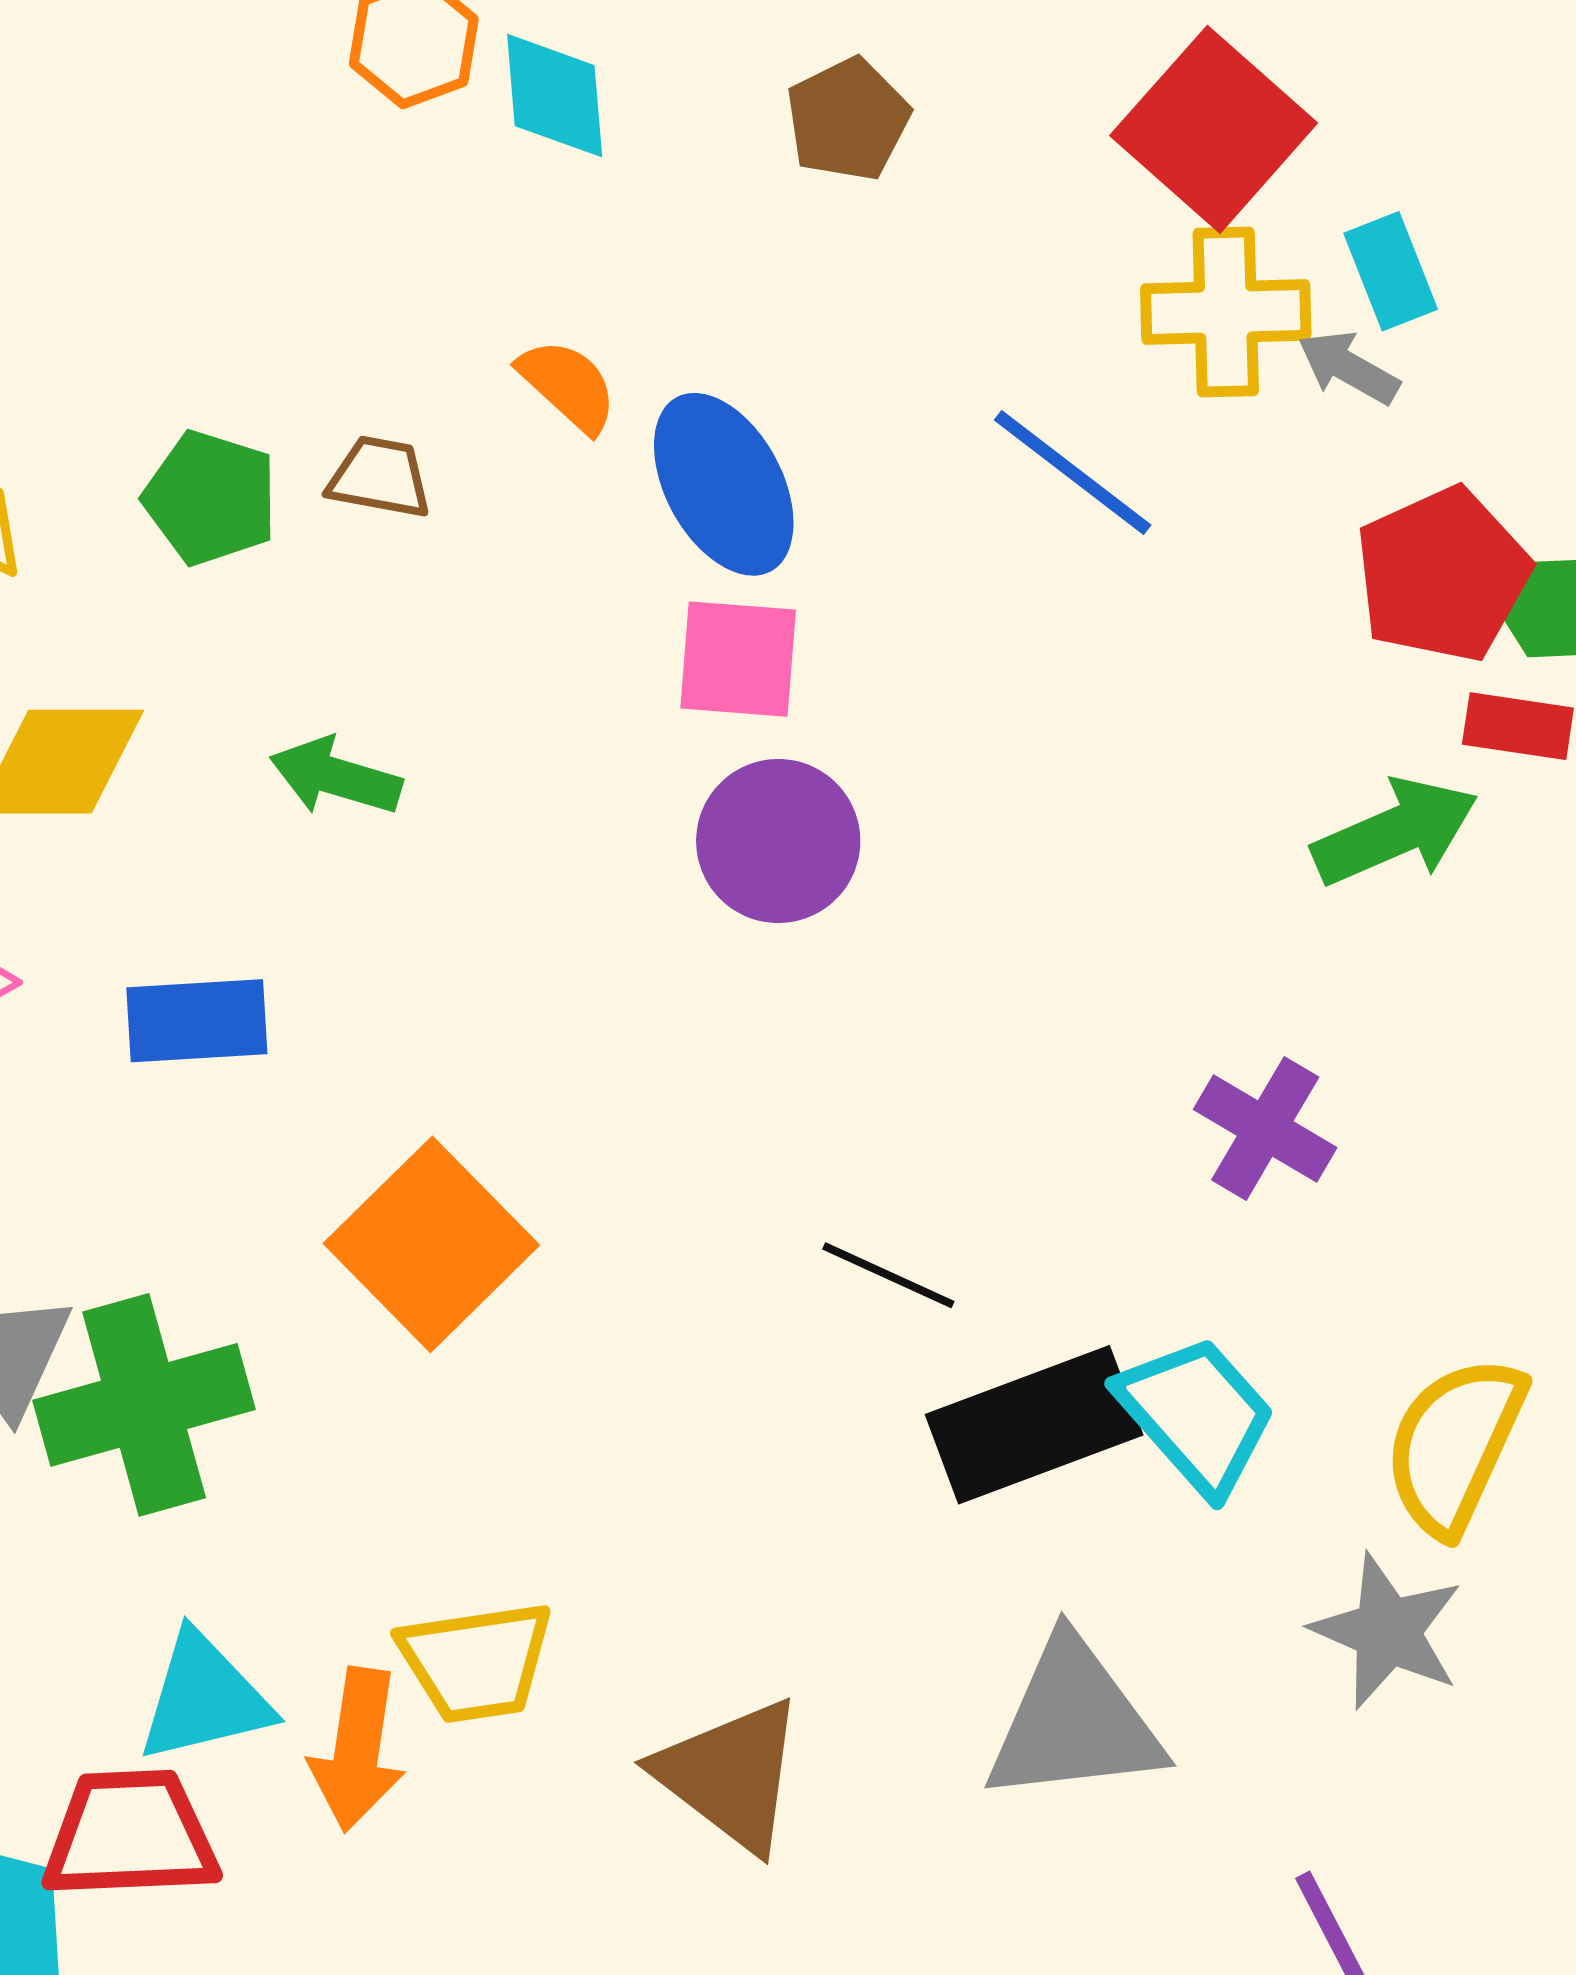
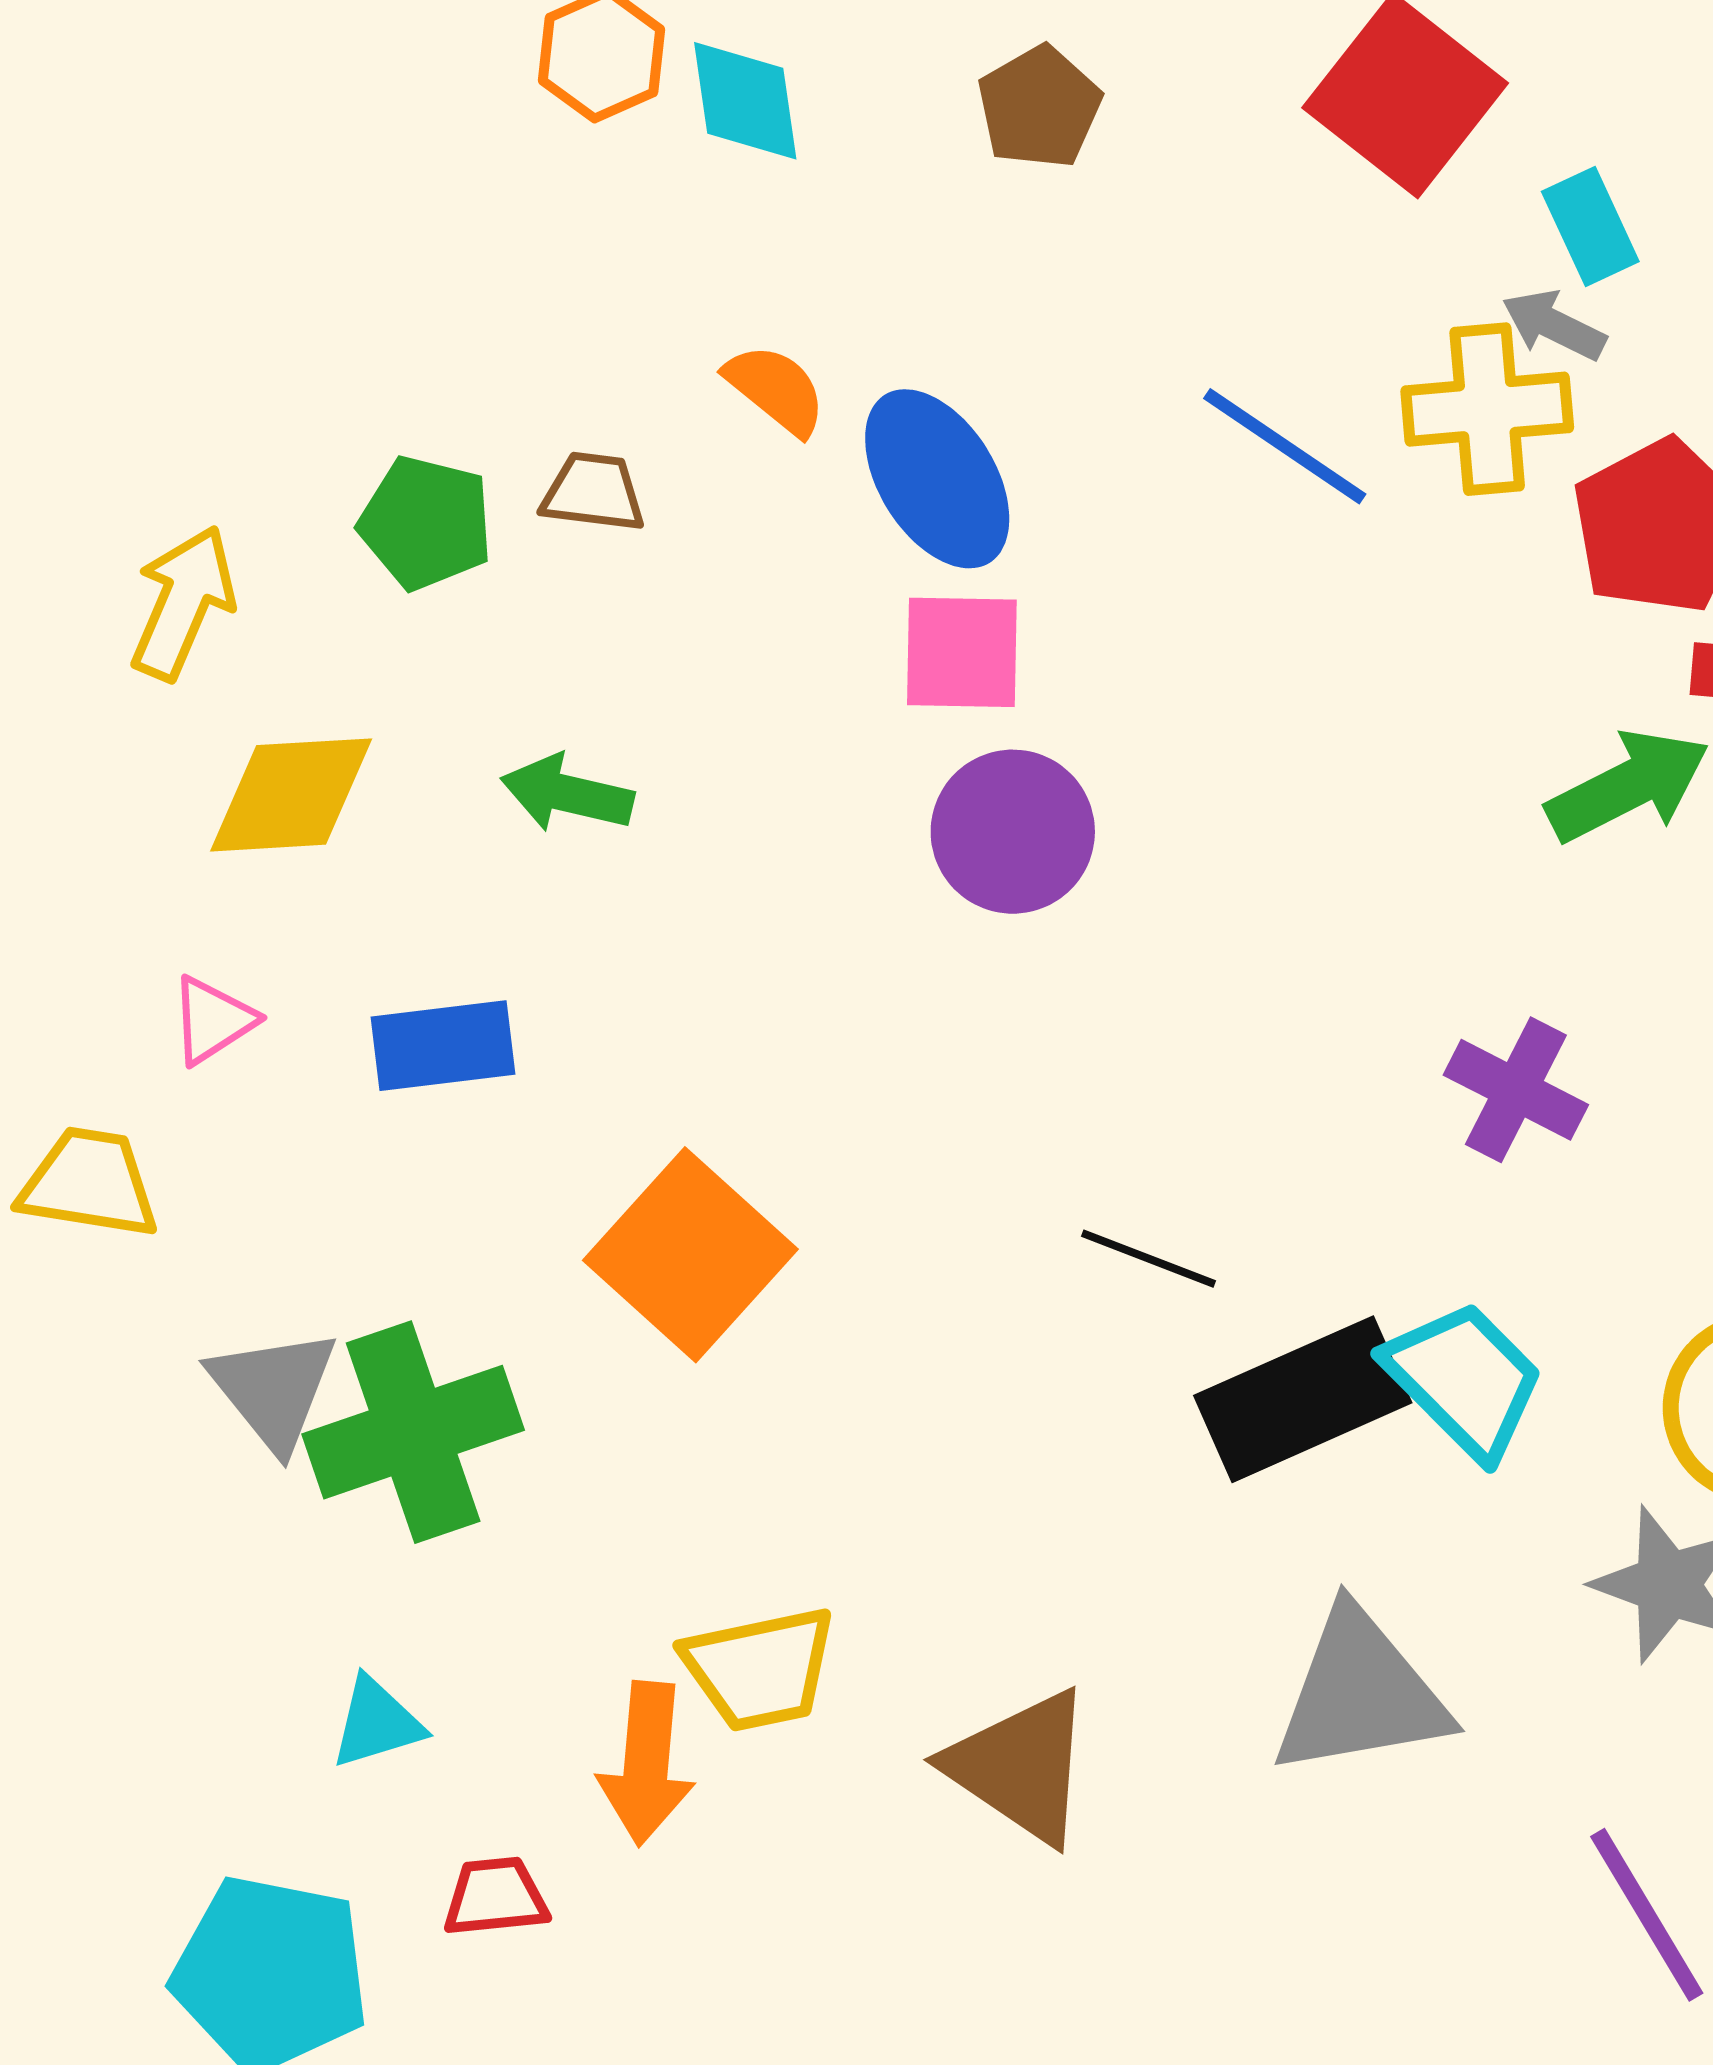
yellow cross: (1226, 312) -> (1487, 409), moved
cyan triangle: (204, 1698) -> (377, 1723), moved, size x0.7
red trapezoid: (130, 1835) -> (495, 1897), moved, size x0.6

